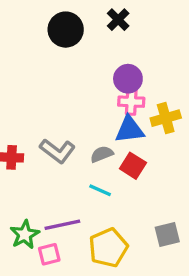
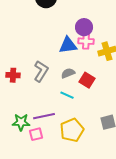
blue triangle: (130, 130) -> (68, 45), moved
gray L-shape: (57, 151) -> (41, 71), turned -95
green star: (25, 235) -> (21, 122), turned 30

